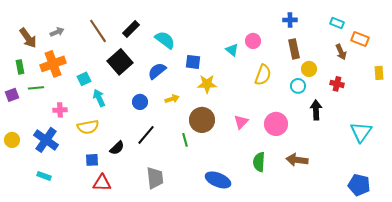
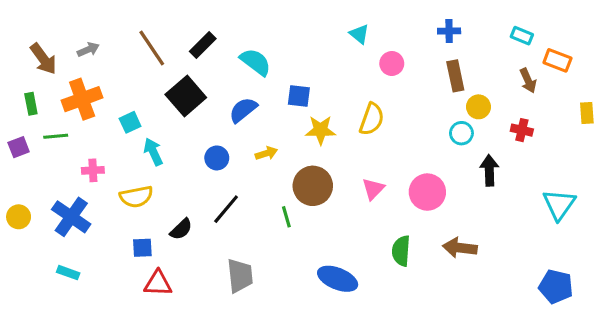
cyan triangle: (232, 50) -> (359, 34), moved
yellow semicircle: (263, 75) -> (372, 119), moved

